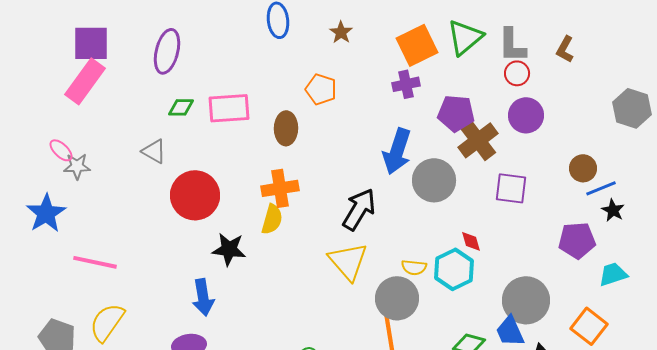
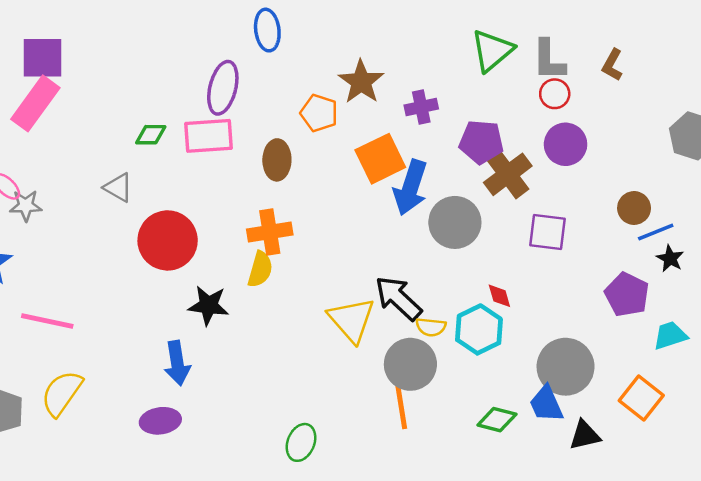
brown star: (341, 32) -> (361, 82), moved, size x1.6
orange square: (417, 45) -> (380, 159), moved
purple ellipse: (167, 51) -> (223, 88), moved
black arrow: (359, 209) -> (398, 298), moved, turned -78
purple pentagon: (577, 240) -> (627, 295), turned 30

